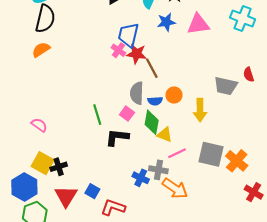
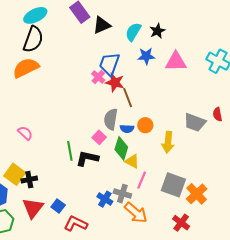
orange semicircle: (41, 50) -> (26, 68), size x1.5
green line: (97, 115) -> (70, 151), moved
pink semicircle: (39, 125) -> (25, 133), moved
pink line: (177, 153) -> (142, 180), turned -48
red cross: (254, 192) -> (181, 223), moved

